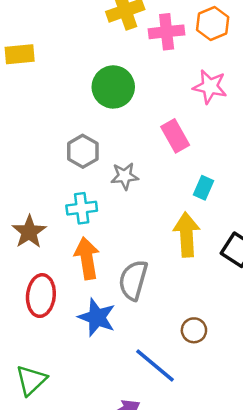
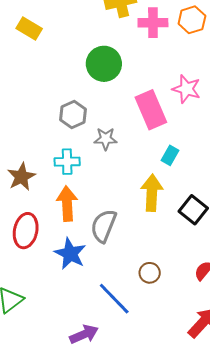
yellow rectangle: (20, 54) -> (29, 28), turned 30
pink star: (210, 87) -> (186, 89), moved
pink rectangle: (175, 136) -> (151, 110), size x1.4

